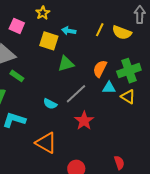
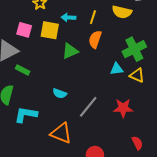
pink square: (17, 26) -> (24, 30), moved
yellow line: (100, 30) -> (93, 17), moved
orange semicircle: (100, 69) -> (95, 39), moved
gray line: (76, 94) -> (88, 107), moved
red star: (84, 121) -> (123, 108), moved, turned -30

